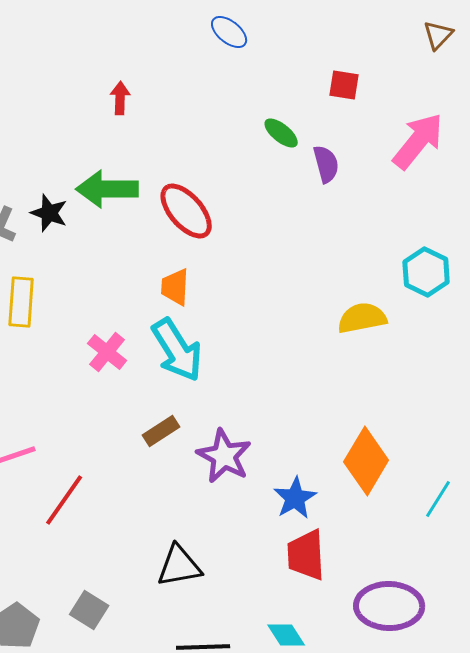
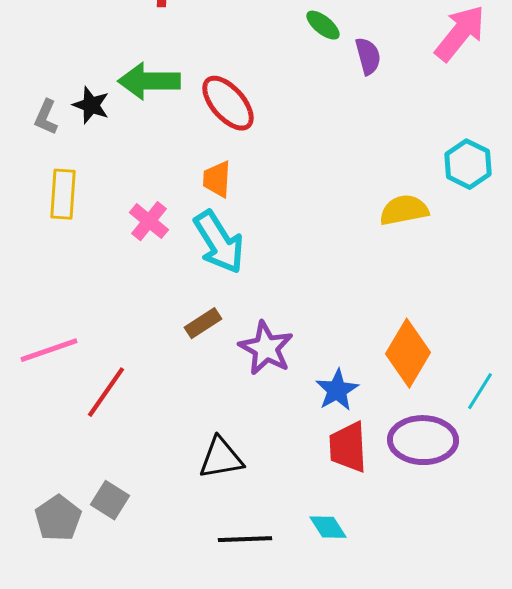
pink cross: (107, 352) -> (149, 221), moved
purple ellipse: (389, 606) -> (423, 440), moved
gray square: (89, 610) -> (110, 500), moved

